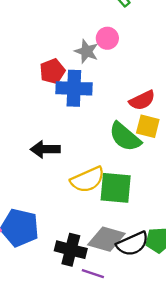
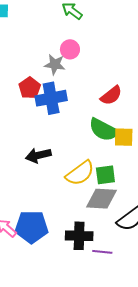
yellow square: (148, 126) -> (124, 137), moved
green square: (116, 188) -> (105, 175), size x0.7
gray diamond: (106, 239) -> (101, 199), moved

